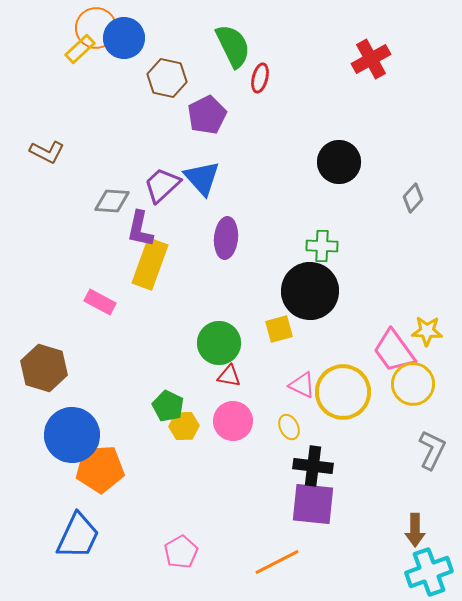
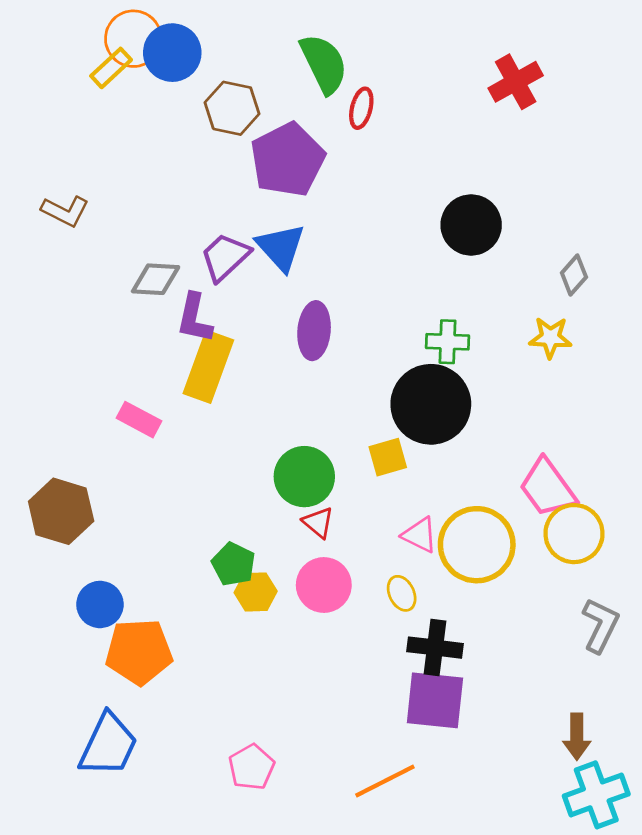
purple pentagon: (207, 115) -> (288, 160), size x1.4
yellow star: (427, 331) -> (550, 338), moved
red triangle: (229, 376) -> (318, 522), turned 30
blue circle: (72, 435) -> (100, 604), size x0.6

